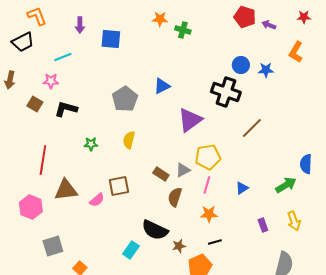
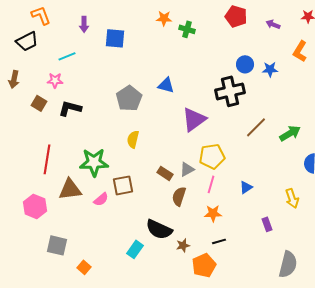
red pentagon: (245, 17) -> (236, 16), moved
blue triangle: (162, 86) -> (166, 85), turned 42
black cross: (226, 92) -> (230, 91), turned -32
green star: (91, 144) -> (94, 162), moved, size x2.0
green arrow: (286, 185) -> (290, 133), moved
yellow arrow: (294, 221) -> (292, 198), moved
gray square: (53, 246) -> (57, 245), turned 30

